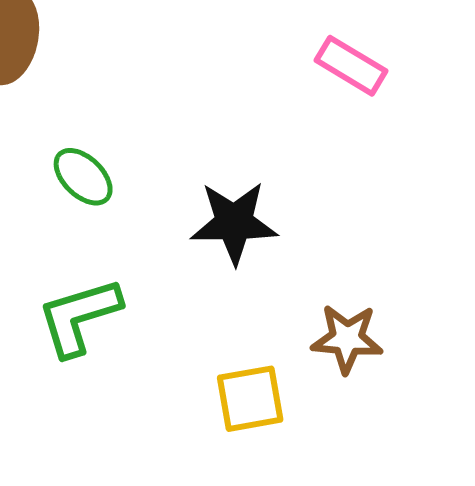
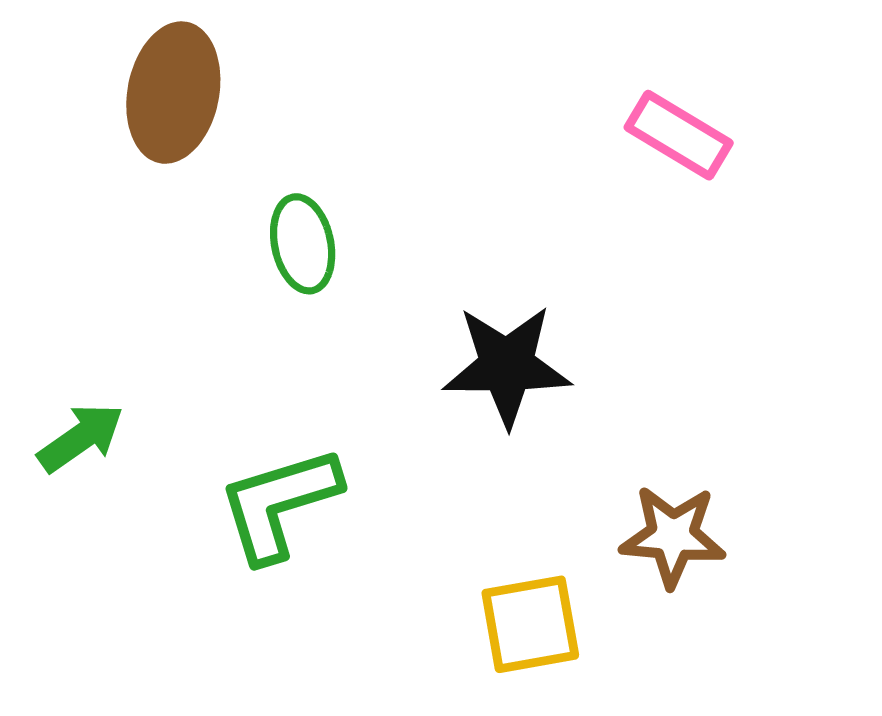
green ellipse: (83, 177) -> (303, 244), moved, turned 34

